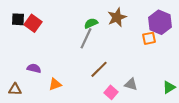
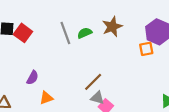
gray line: (86, 38) -> (65, 33), moved, turned -45
purple semicircle: (34, 68) -> (33, 78), moved, turned 104
gray triangle: (131, 84) -> (97, 98), moved

